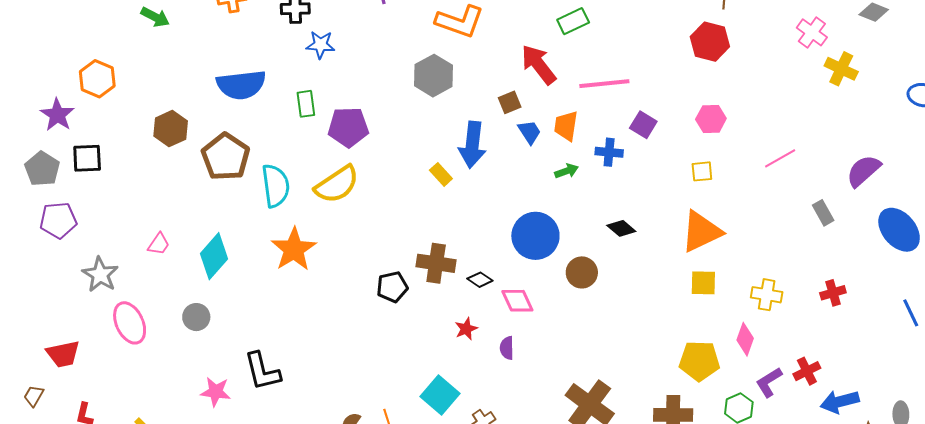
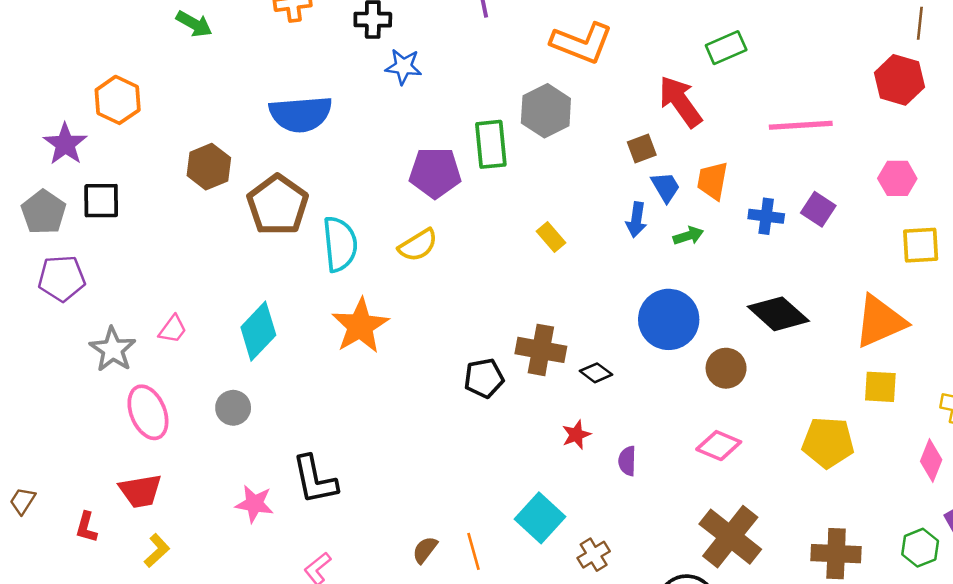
pink line: (604, 84) -> (801, 125), moved
green rectangle: (306, 104) -> (491, 144), moved, size x1.4
purple square: (643, 125) -> (818, 209), moved
blue arrow: (472, 145) -> (636, 220), moved, size x0.6
green arrow: (567, 171) -> (688, 236), moved
yellow square: (702, 171) -> (921, 245), moved, size x1.4
yellow semicircle: (337, 184) -> (418, 245), size x0.7
black diamond: (621, 228) -> (778, 314), size x1.6
pink trapezoid: (159, 244) -> (173, 329), moved
pink diamond: (517, 301) -> (719, 446), moved, turned -44
red trapezoid: (63, 354) -> (140, 491), moved
yellow pentagon: (699, 361) -> (828, 442), moved

